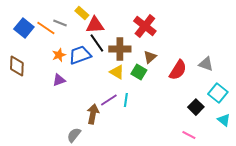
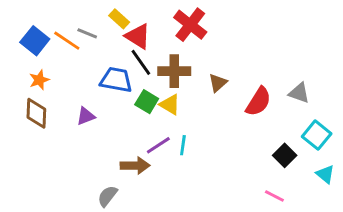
red triangle: (95, 25) -> (138, 36), turned 36
red cross: (145, 26) -> (190, 25), moved
orange star: (59, 55) -> (39, 80), moved
blue trapezoid: (80, 55) -> (116, 80), turned 30
brown diamond: (17, 66) -> (36, 113), moved
green square: (139, 72) -> (147, 102), moved
brown arrow: (93, 114) -> (135, 166), turned 78

